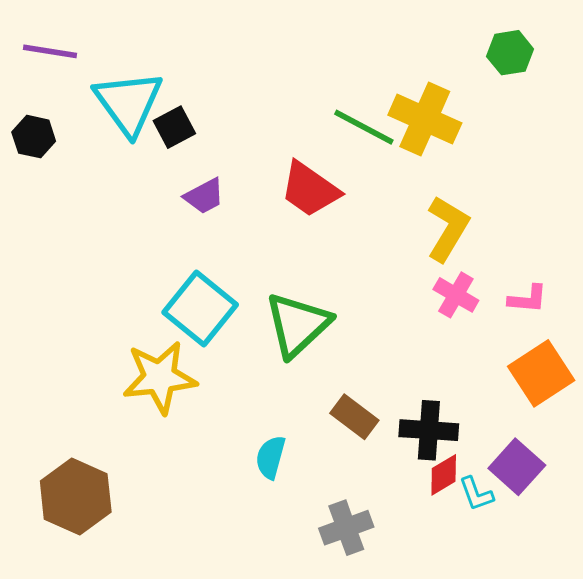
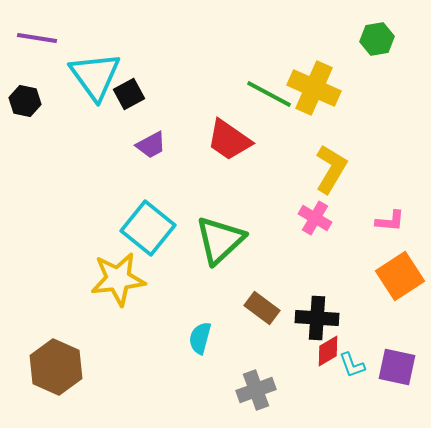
pink cross: (456, 295) -> (315, 218), moved
purple square: (517, 467) -> (397, 367), moved, turned -30

